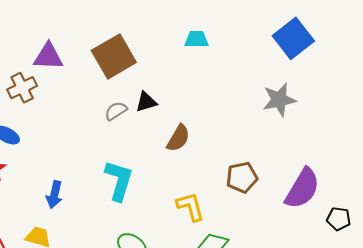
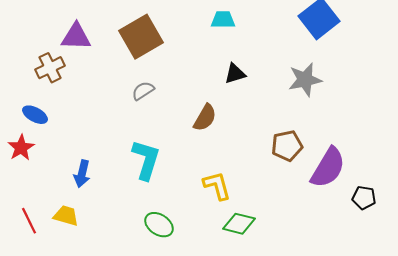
black triangle: (146, 102) -> (235, 74), moved
brown pentagon: (242, 177) -> (287, 146), moved

